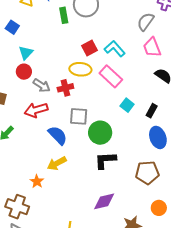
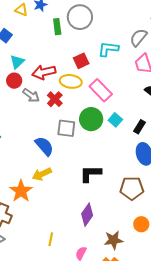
cyan L-shape: (115, 49) -> (108, 49), moved, turned -45
red cross: (65, 88) -> (55, 99), turned -35
red arrow: (36, 110) -> (44, 72), moved
green circle: (100, 133) -> (91, 119), moved
orange star: (37, 181) -> (21, 191), size x1.6
purple diamond: (104, 201) -> (87, 215), turned -45

